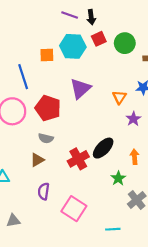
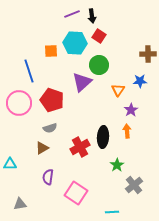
purple line: (70, 15) -> (72, 14), turned -42
red square: (99, 39) -> (99, 36), turned -32
green circle: (125, 43) -> (99, 65), moved
gray semicircle: (46, 138) -> (50, 128), turned -32
black ellipse: (103, 148) -> (103, 137), turned -40
orange arrow: (134, 157) -> (127, 131), moved

